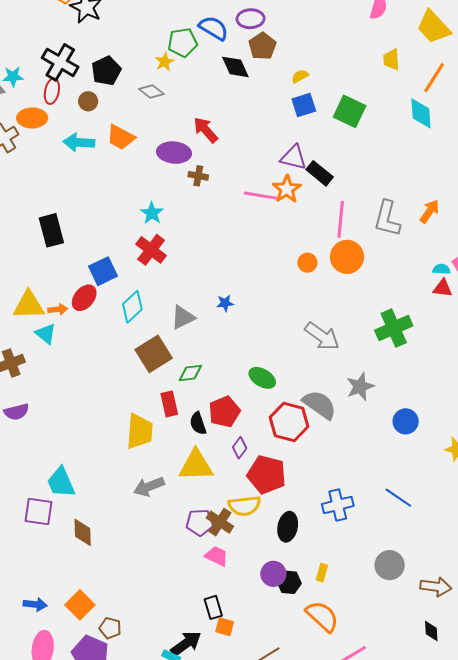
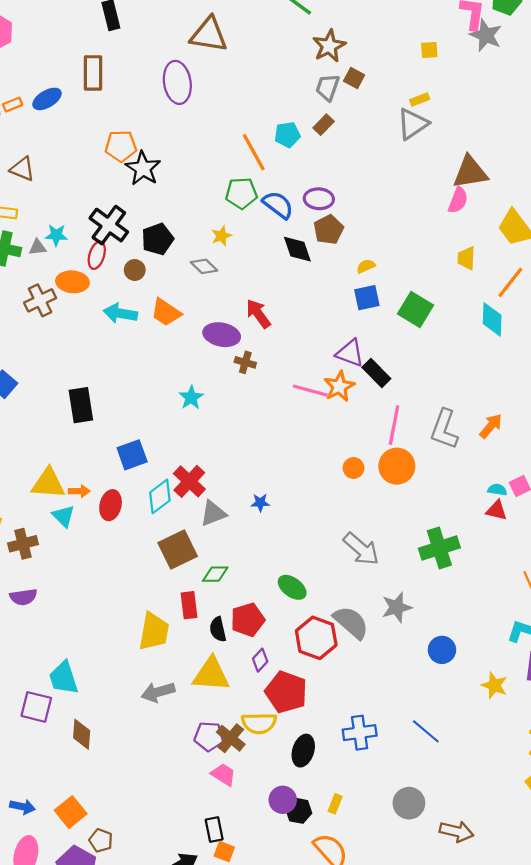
green pentagon: (183, 43) -> (241, 193), moved
red cross: (151, 250) -> (189, 481), moved
red ellipse: (84, 298) -> (111, 505), moved, turned -32

